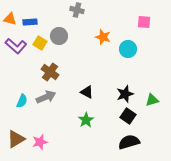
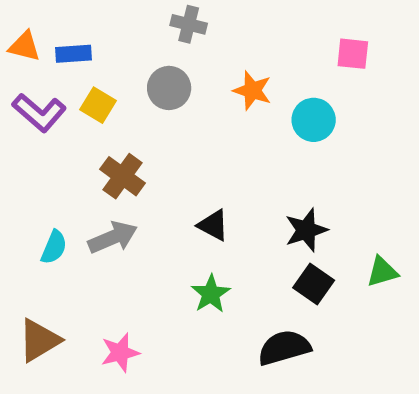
gray circle: (59, 36) -> (169, 88), moved
green triangle: (152, 100) -> (382, 272), moved
pink star: (40, 142) -> (120, 353), moved
black semicircle: (129, 142) -> (284, 348), moved

